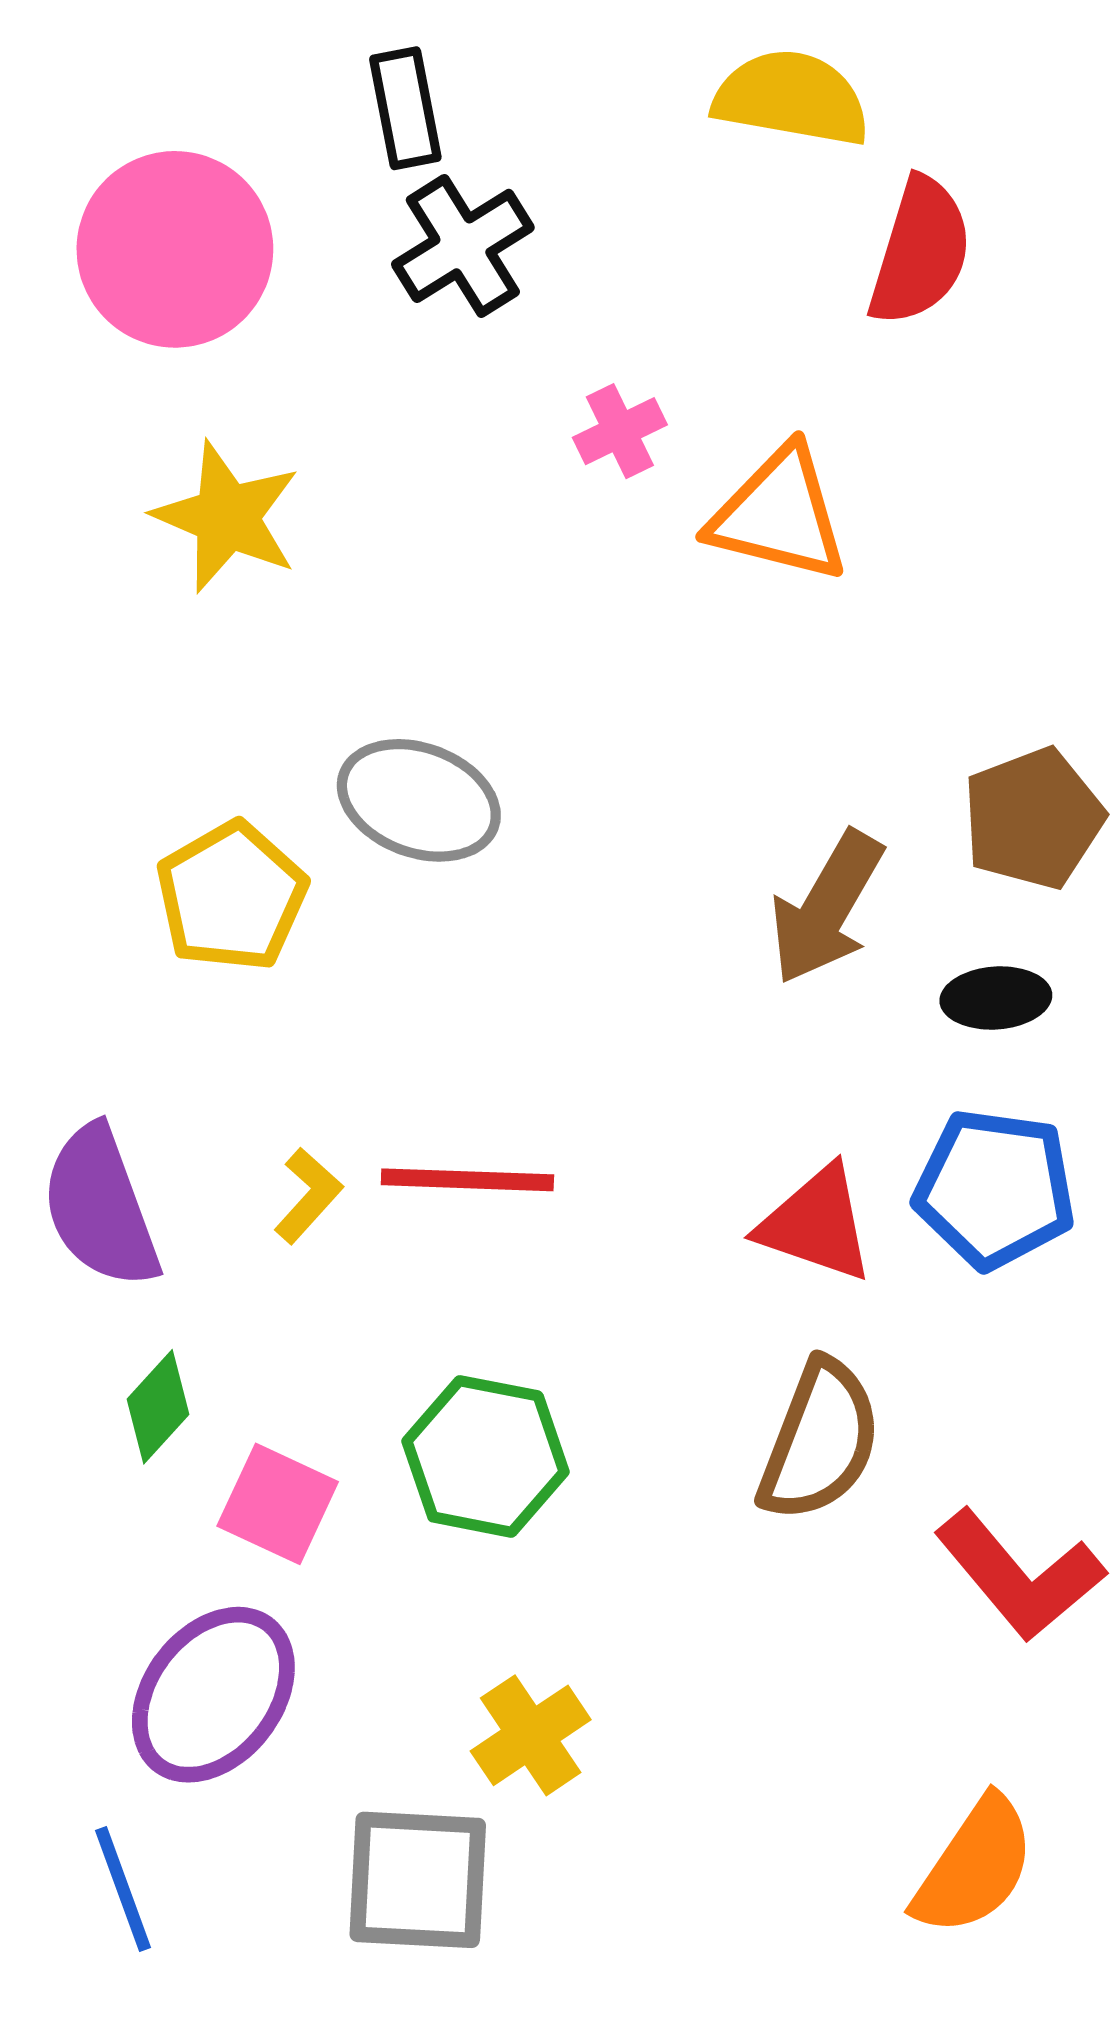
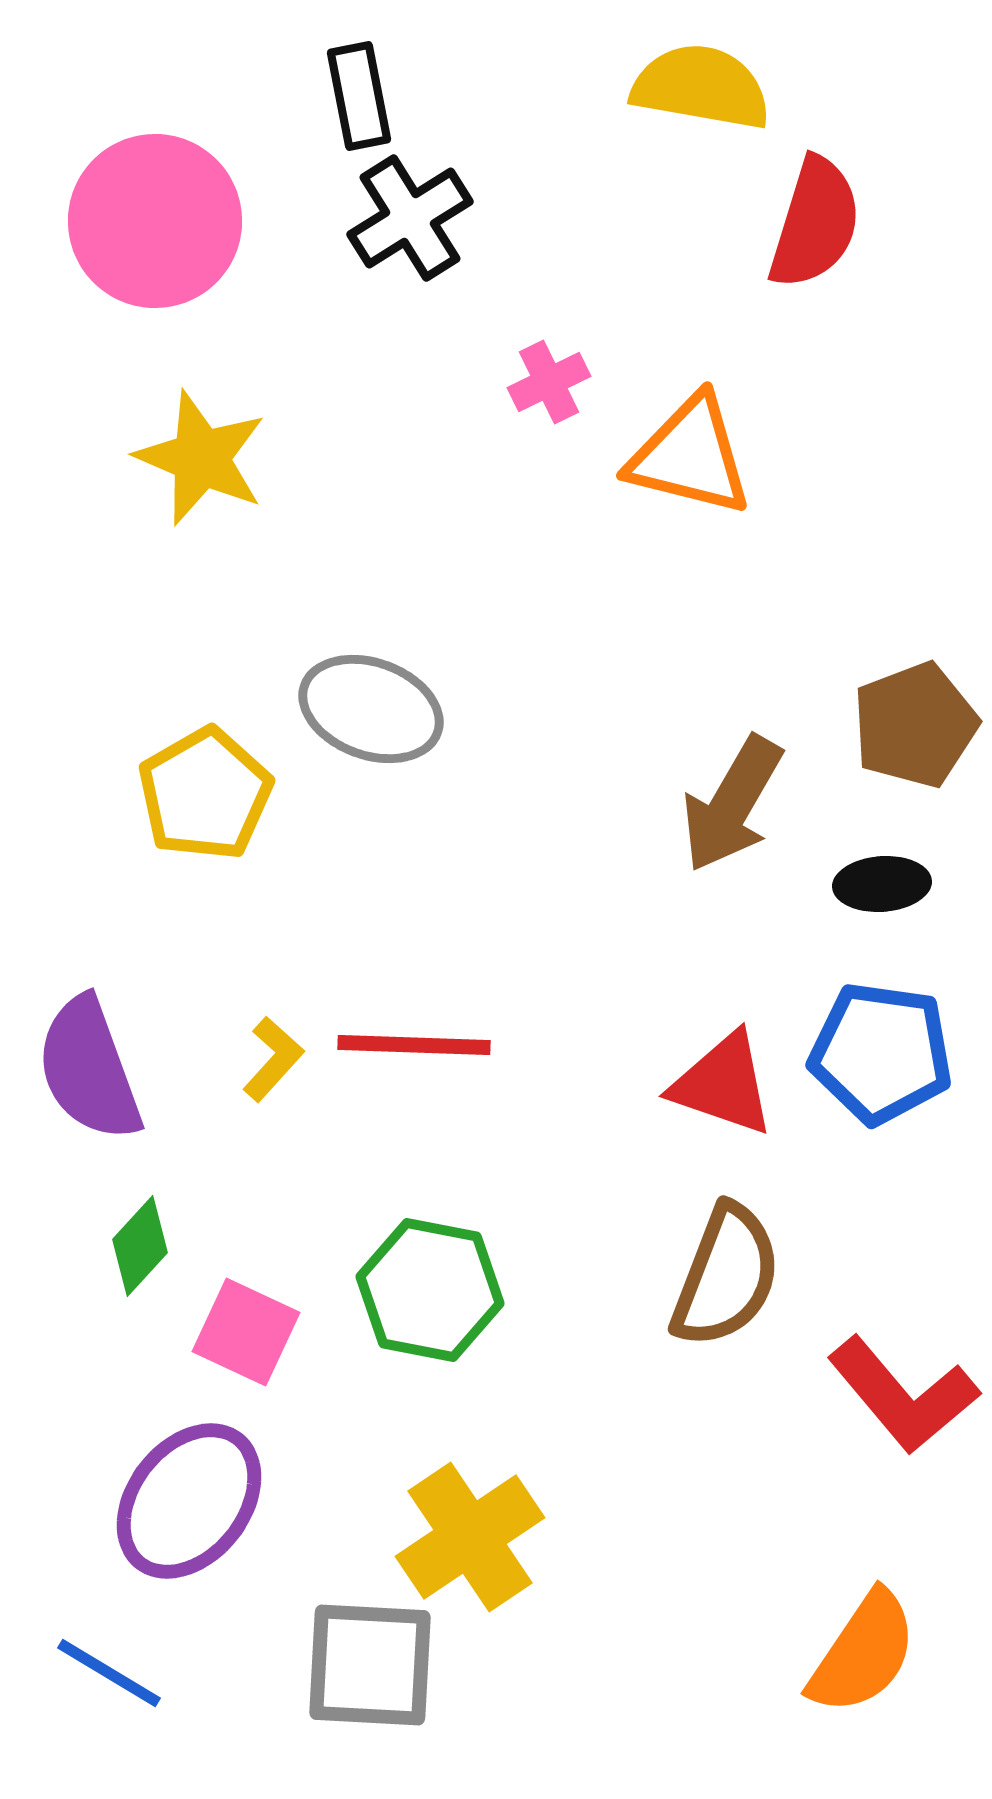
yellow cross: (531, 1735) -> (470, 1537), size x1.4
blue line: (123, 1889) -> (109, 1673), turned -39

